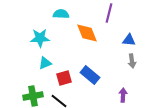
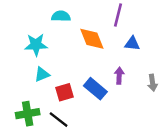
blue triangle: (129, 40) -> (132, 44), moved
gray arrow: (132, 61) -> (152, 83), moved
purple arrow: (123, 95) -> (119, 76), moved

